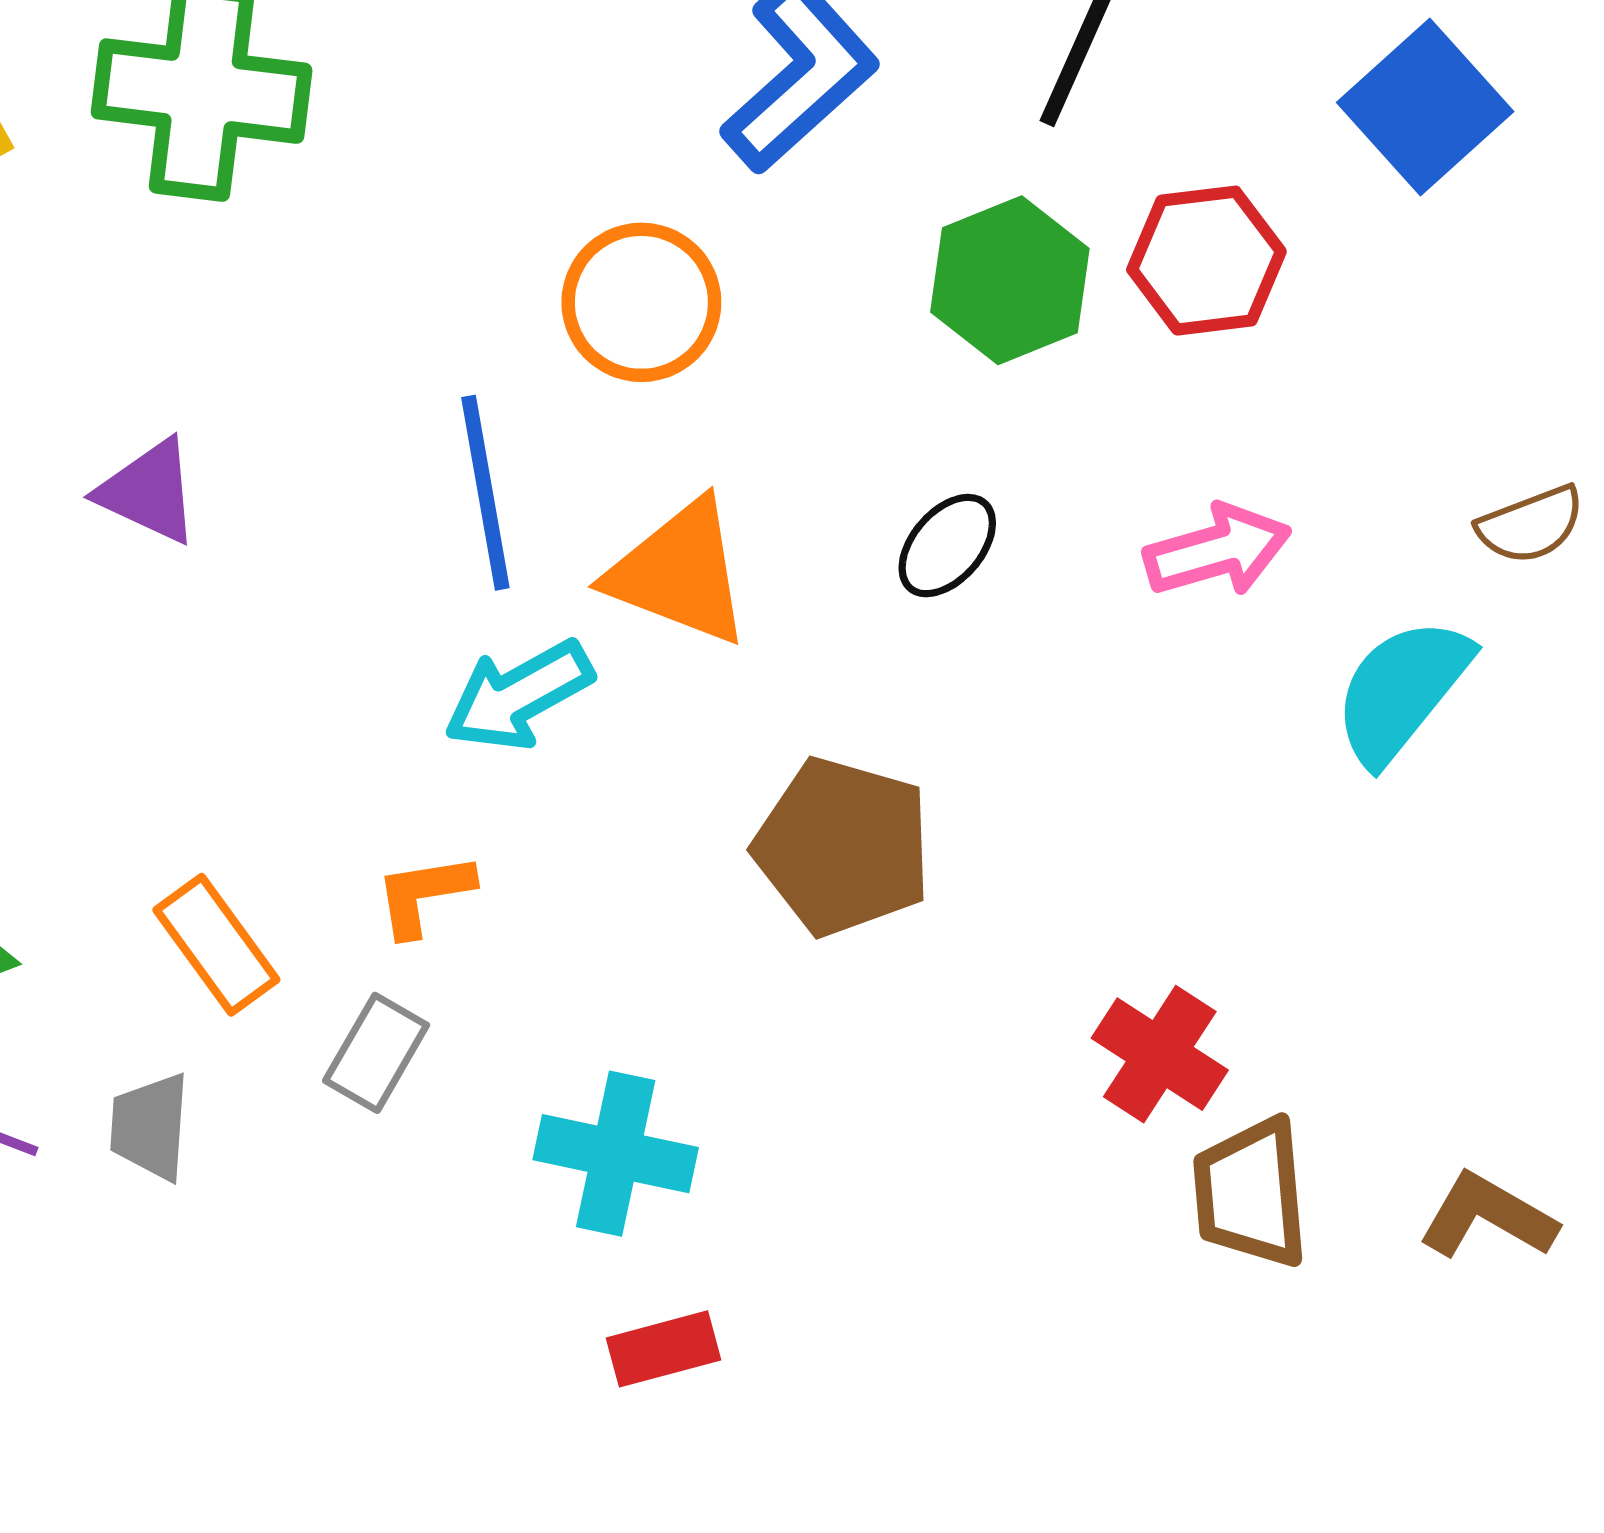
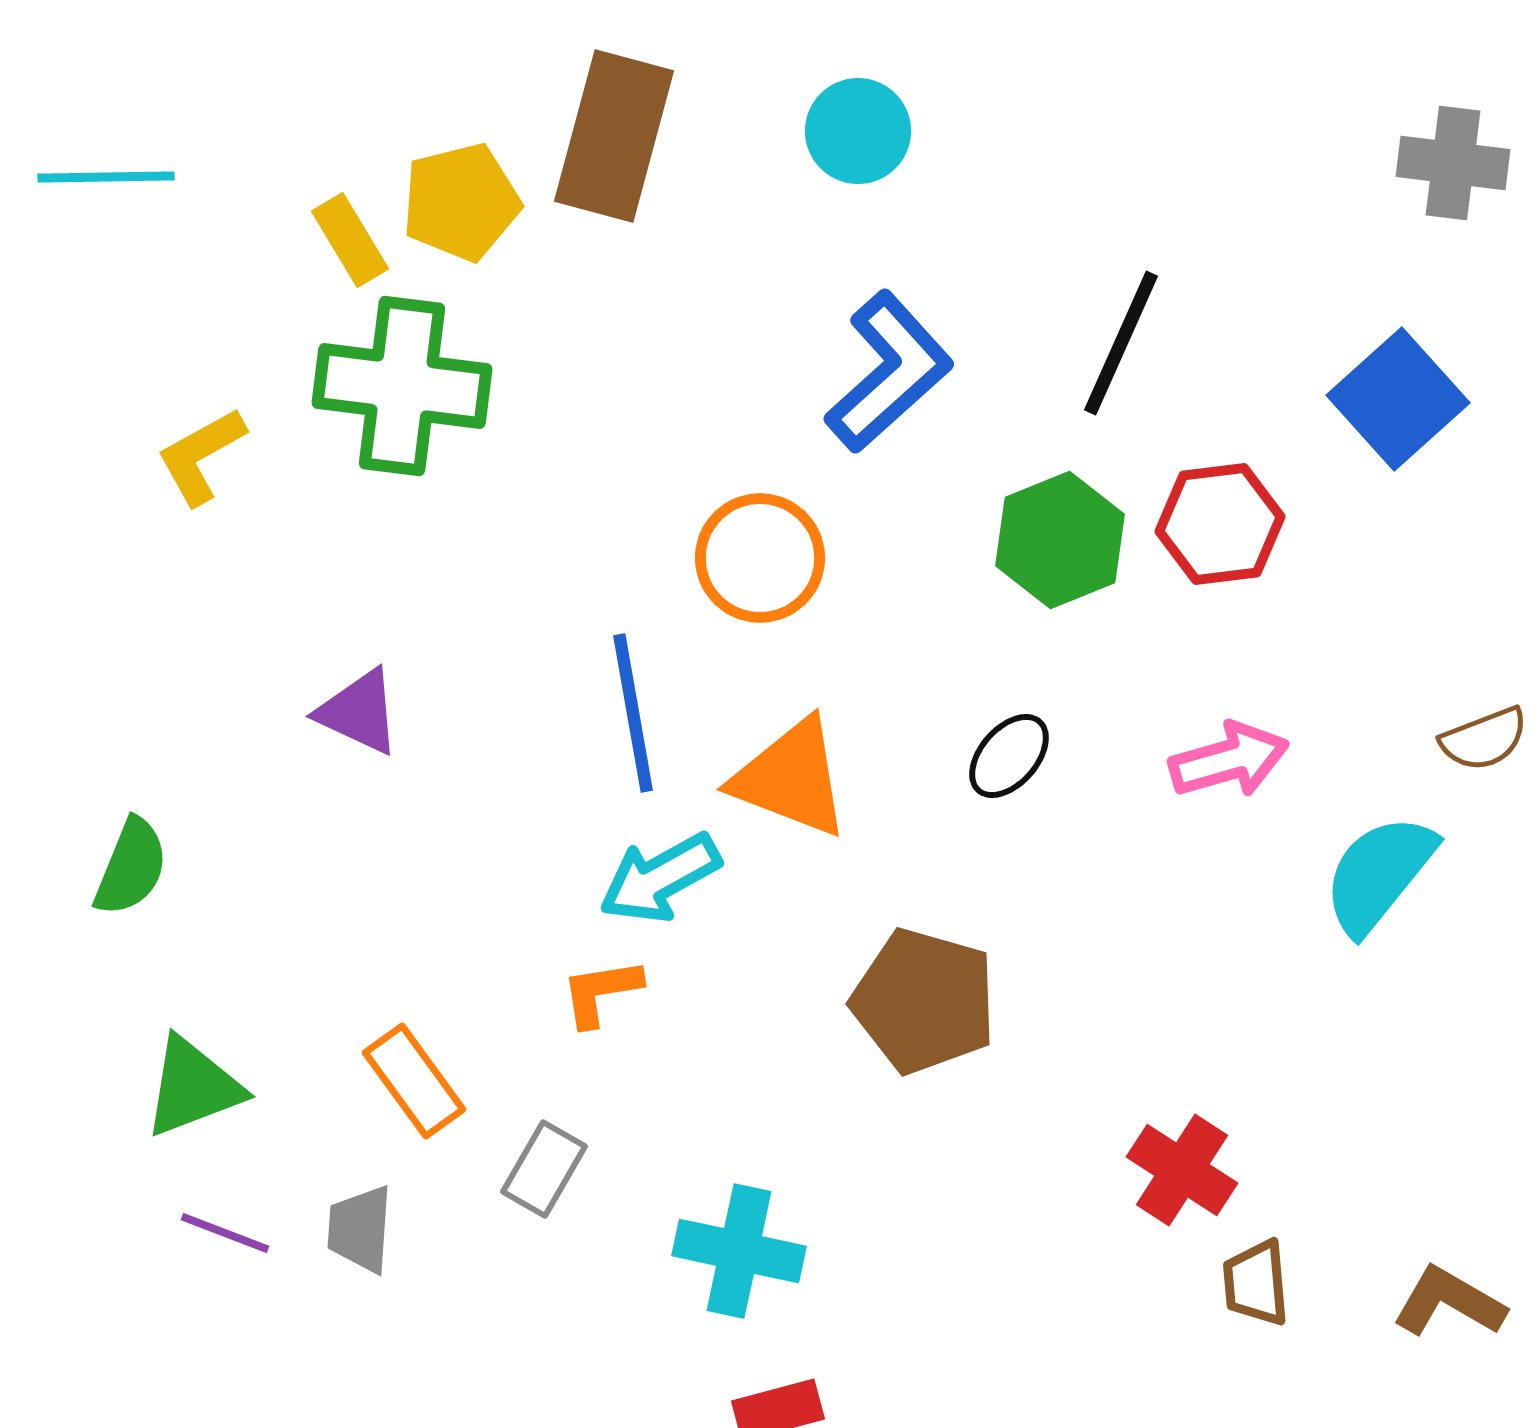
orange L-shape: (424, 894) -> (601, 992), moved
brown trapezoid: (1251, 1193) -> (1256, 1283), size x0.7

